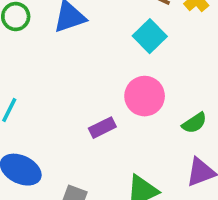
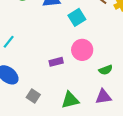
cyan square: (150, 36) -> (77, 17), moved

